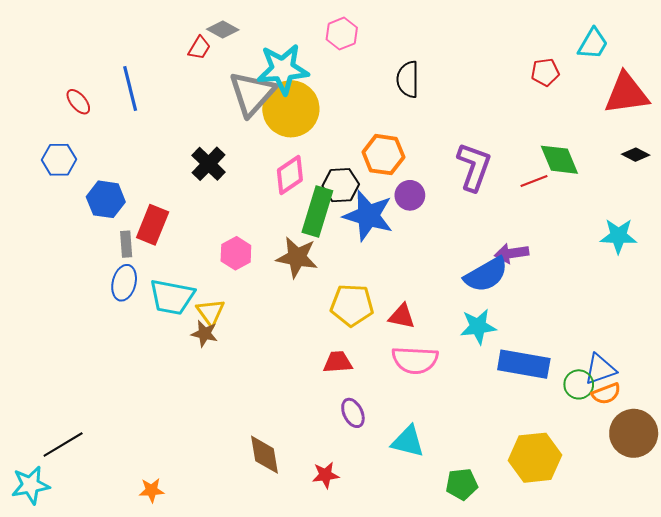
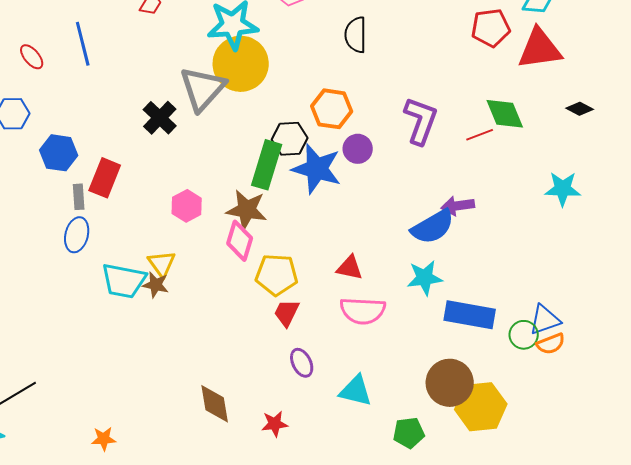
red pentagon: (545, 72) -> (491, 28), size x1.4
gray triangle: (252, 94) -> (203, 89), moved
red triangle: (627, 94) -> (540, 49), moved
pink diamond: (290, 175) -> (240, 241), moved, turned -39
cyan trapezoid: (172, 297) -> (124, 281), moved
yellow pentagon: (352, 305) -> (277, 275), moved
red trapezoid: (338, 362) -> (287, 313), turned -60
brown circle: (634, 433) -> (450, 383), moved

